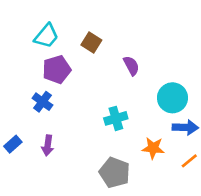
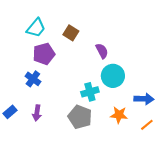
cyan circle: (172, 98) -> (113, 76), moved
gray pentagon: (115, 172) -> (80, 117), moved

